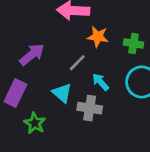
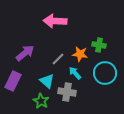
orange star: (98, 37) -> (80, 54), moved
green star: (35, 123) -> (41, 101), moved

